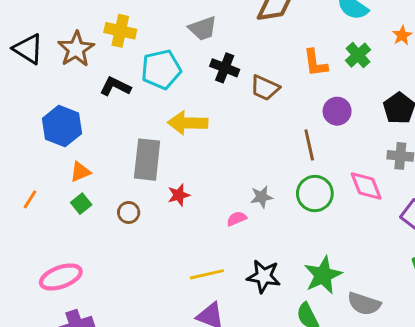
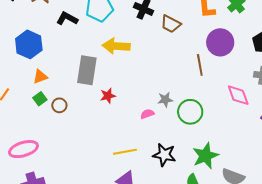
purple circle: (337, 111) -> (220, 42), size x1.4
green circle: (315, 194) -> (190, 112), moved
brown circle: (129, 212) -> (59, 105), moved

